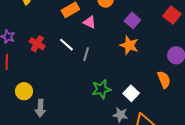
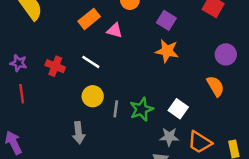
gray line: (86, 54) -> (116, 109), moved
yellow circle: (24, 91) -> (93, 96), moved
gray arrow: (40, 108) -> (79, 133), moved

